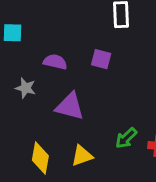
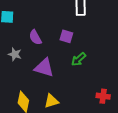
purple semicircle: (55, 62) -> (35, 37), turned -133
green arrow: (126, 138) -> (79, 59), moved

